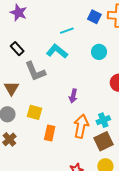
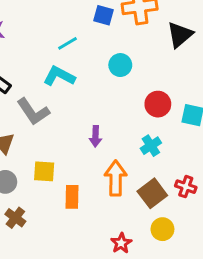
cyan cross: (103, 120) -> (151, 146), moved

